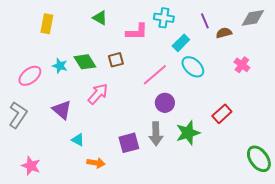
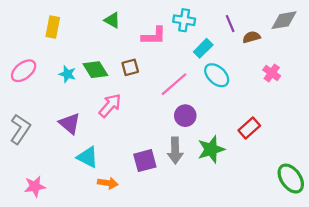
pink ellipse: (30, 76) -> (24, 71), moved
cyan triangle: (78, 140) -> (88, 157), size x1.5
pink star: (31, 166) -> (35, 186), turned -30

